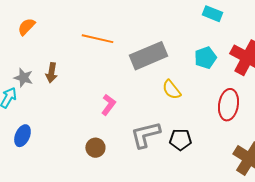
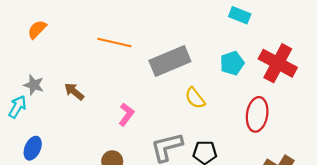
brown arrow: (51, 73) -> (74, 92), moved, turned 120

